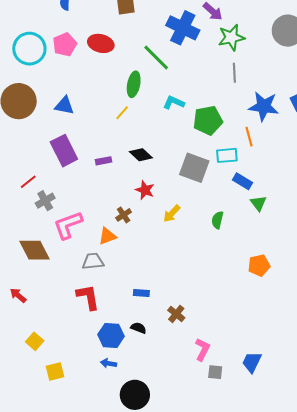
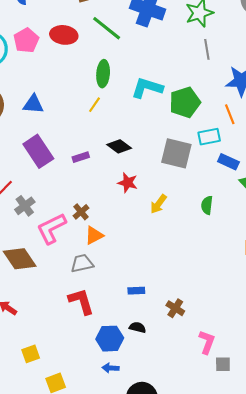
green line: (156, 57) -> (107, 28), moved
cyan L-shape: (174, 102) -> (147, 88), size x1.4
brown cross: (124, 215) -> (81, 212), moved
yellow square: (35, 341) -> (31, 354), turned 36

